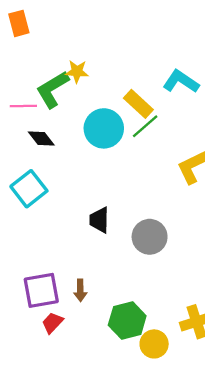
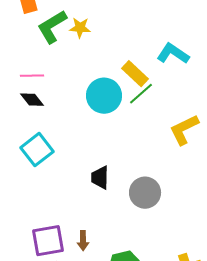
yellow star: (77, 71) -> (80, 28), moved
green L-shape: (52, 89) -> (52, 27), moved
black diamond: (41, 138) -> (32, 100), moved

